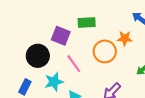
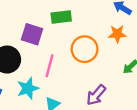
orange star: (125, 38) -> (117, 34), moved
pink line: (74, 64) -> (50, 66), turned 54

